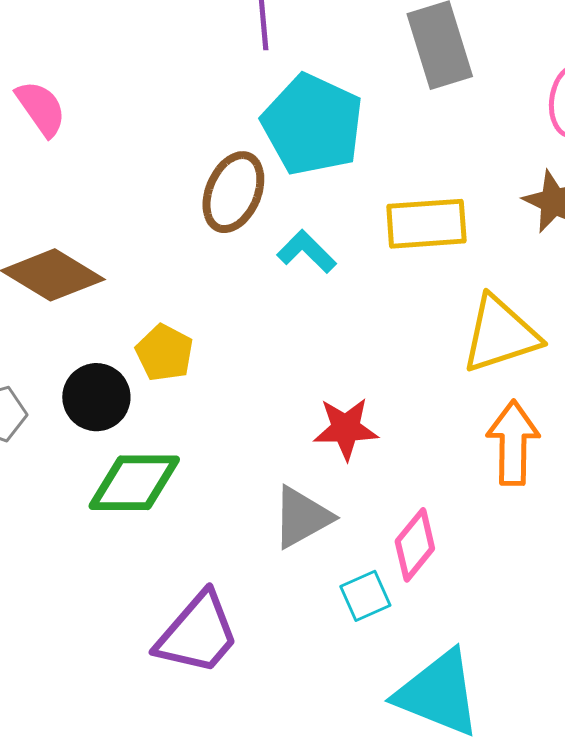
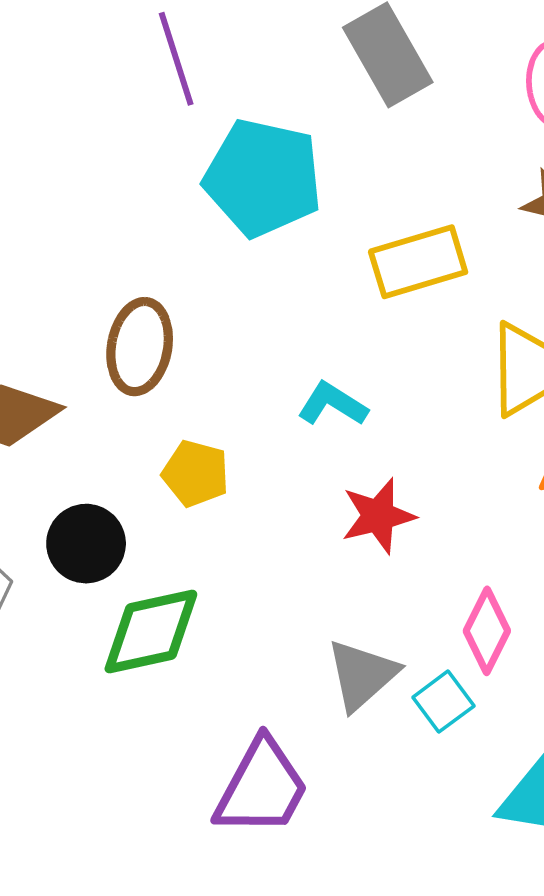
brown ellipse: (233, 192) -> (140, 347), moved
cyan L-shape: (307, 252) -> (332, 404), moved
yellow pentagon: (164, 353) -> (196, 473), moved
gray triangle: (302, 517) -> (362, 675), moved

